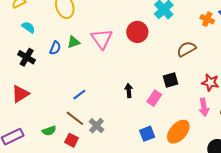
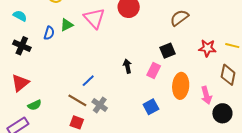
blue line: (79, 95) -> (88, 81), moved
pink arrow: (204, 107) -> (206, 95), moved
green semicircle: (49, 131) -> (35, 105), moved
orange ellipse: (178, 132) -> (181, 86), moved, turned -30

